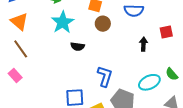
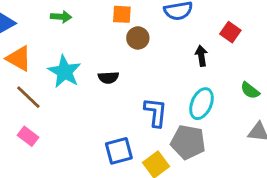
cyan star: (63, 22) -> (65, 72), moved
red square: (166, 32) -> (230, 32), turned -32
cyan ellipse: (149, 82) -> (201, 104), moved, turned -30

